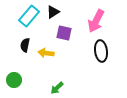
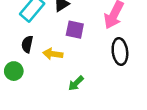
green circle: (14, 80) -> (14, 71), moved
green arrow: (57, 88) -> (76, 83), moved

